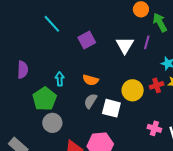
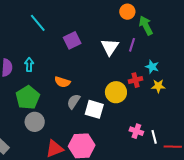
cyan arrow: (60, 79) -> (29, 65), moved
orange semicircle: (91, 80) -> (62, 82), moved
red cross: (157, 85) -> (136, 80), moved

